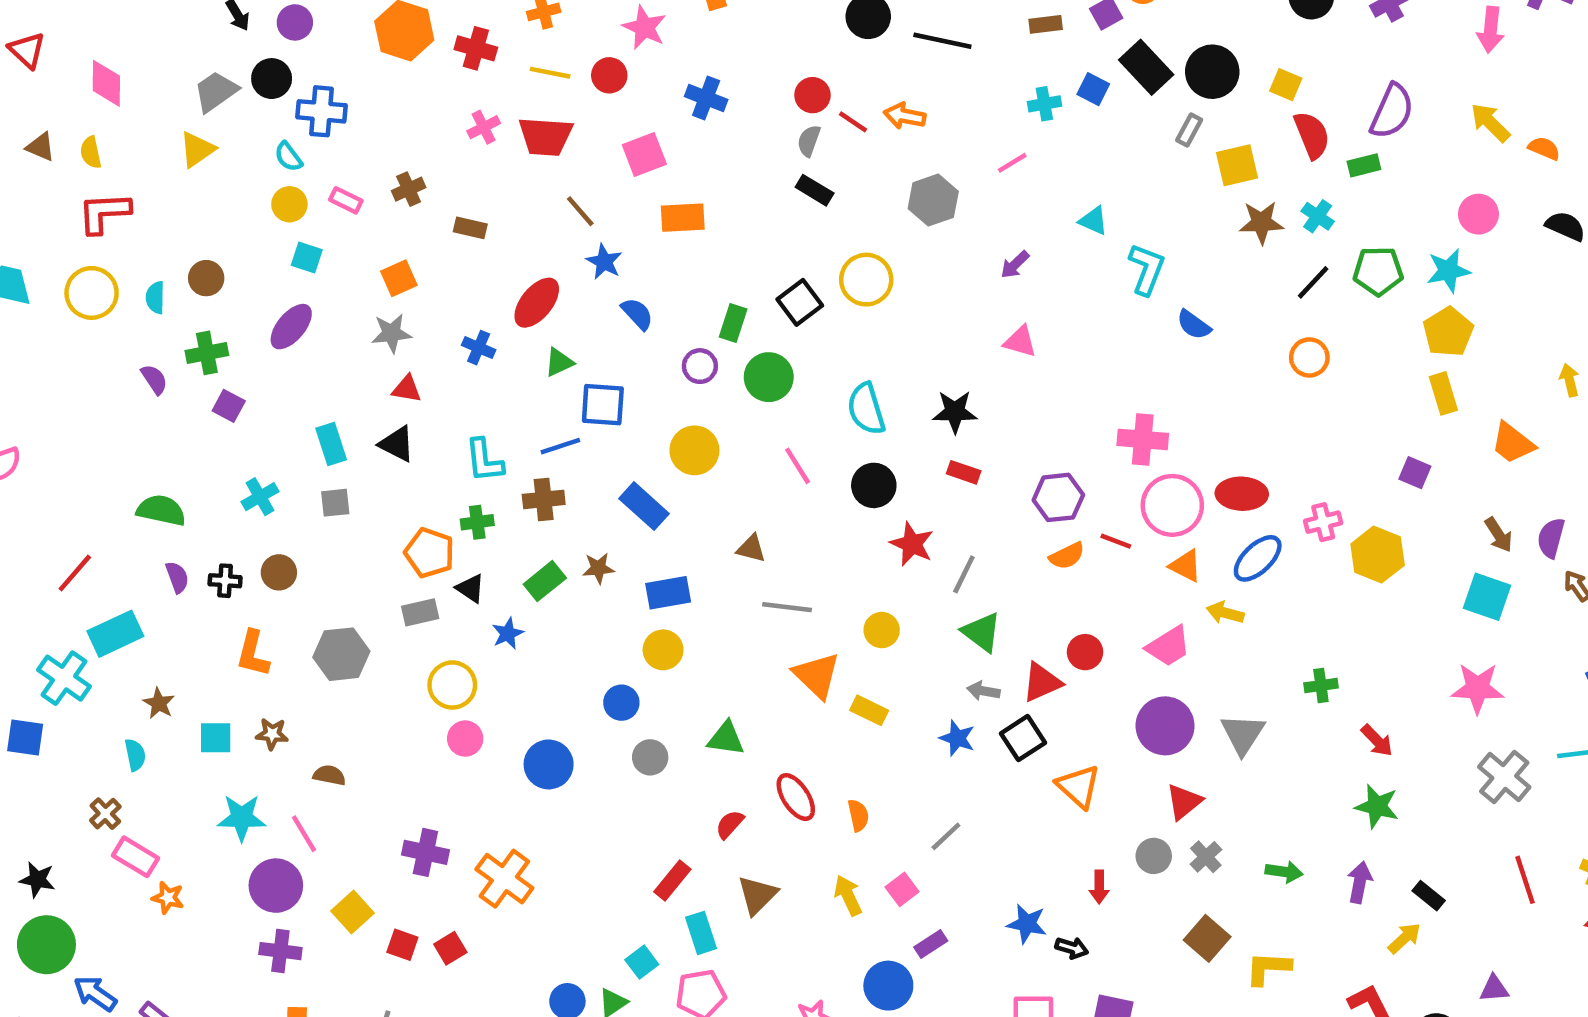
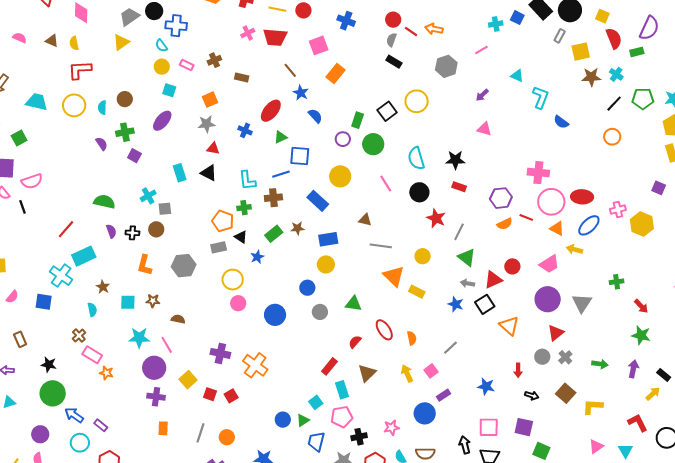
orange rectangle: (683, 218) -> (336, 73), turned -48
gray square: (335, 503) -> (165, 209), moved
black arrow: (1072, 948) -> (532, 395), moved

